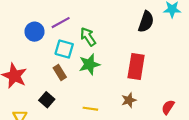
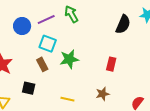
green arrow: (88, 37) -> (71, 14), moved
red rectangle: (136, 67) -> (111, 64), size x0.6
black square: (47, 100) -> (29, 88), turned -32

